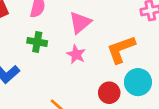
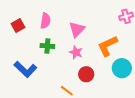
red circle: (109, 93) -> (86, 74), moved

